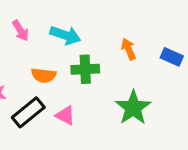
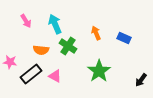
cyan arrow: (65, 35) -> (55, 24), turned -132
green cross: (85, 69) -> (68, 46), turned 36

